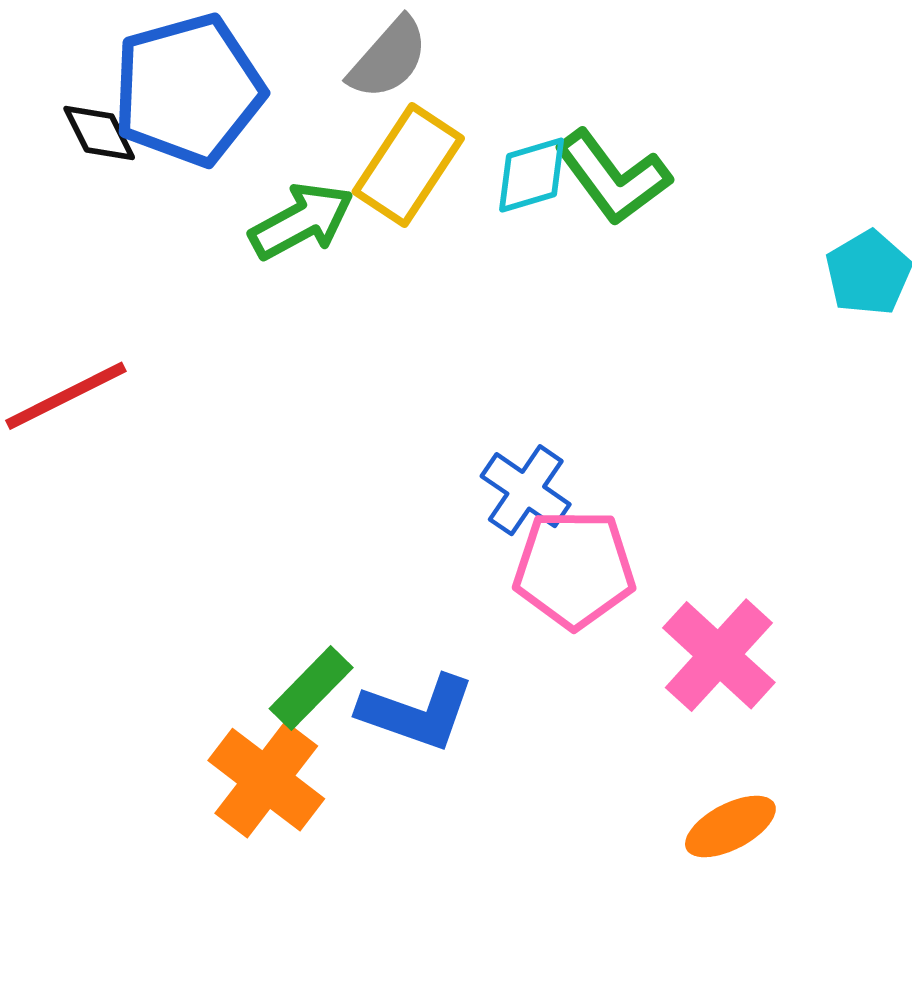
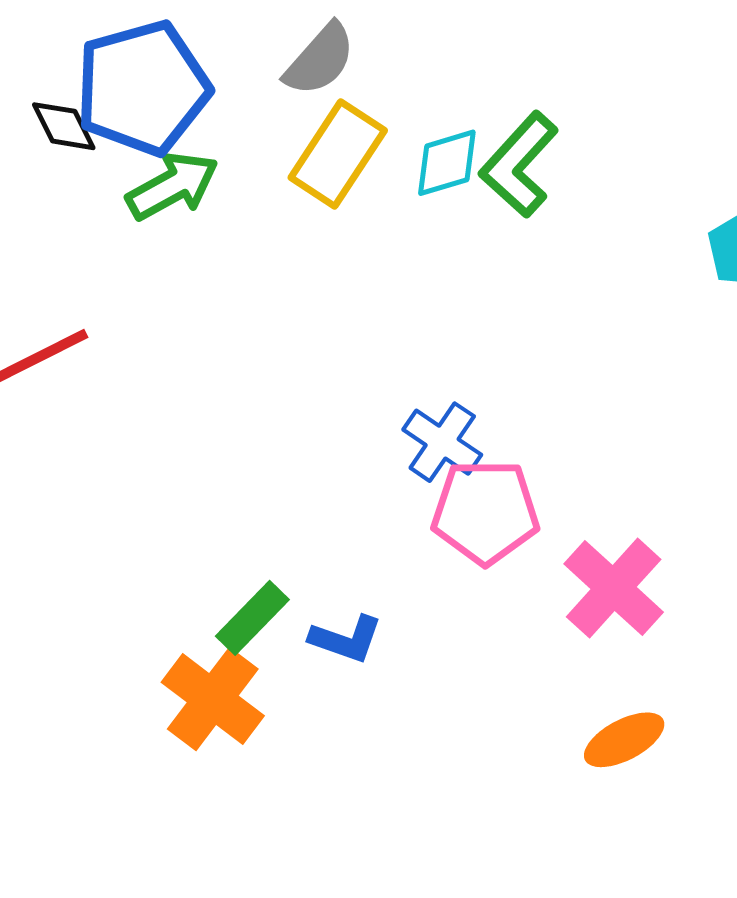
green L-shape: (613, 177) -> (519, 165), turned 79
green arrow: (301, 221) -> (173, 186), moved
blue L-shape: (417, 712) -> (346, 639), size x0.7

